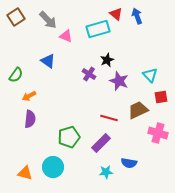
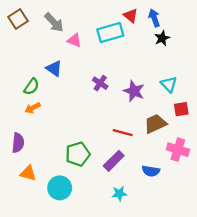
black star: (107, 60) -> (162, 38), moved
green semicircle: (16, 75) -> (32, 87), moved
purple semicircle: (30, 119) -> (18, 143), moved
blue semicircle: (129, 163) -> (151, 171), moved
orange triangle: (25, 173) -> (28, 173), moved

